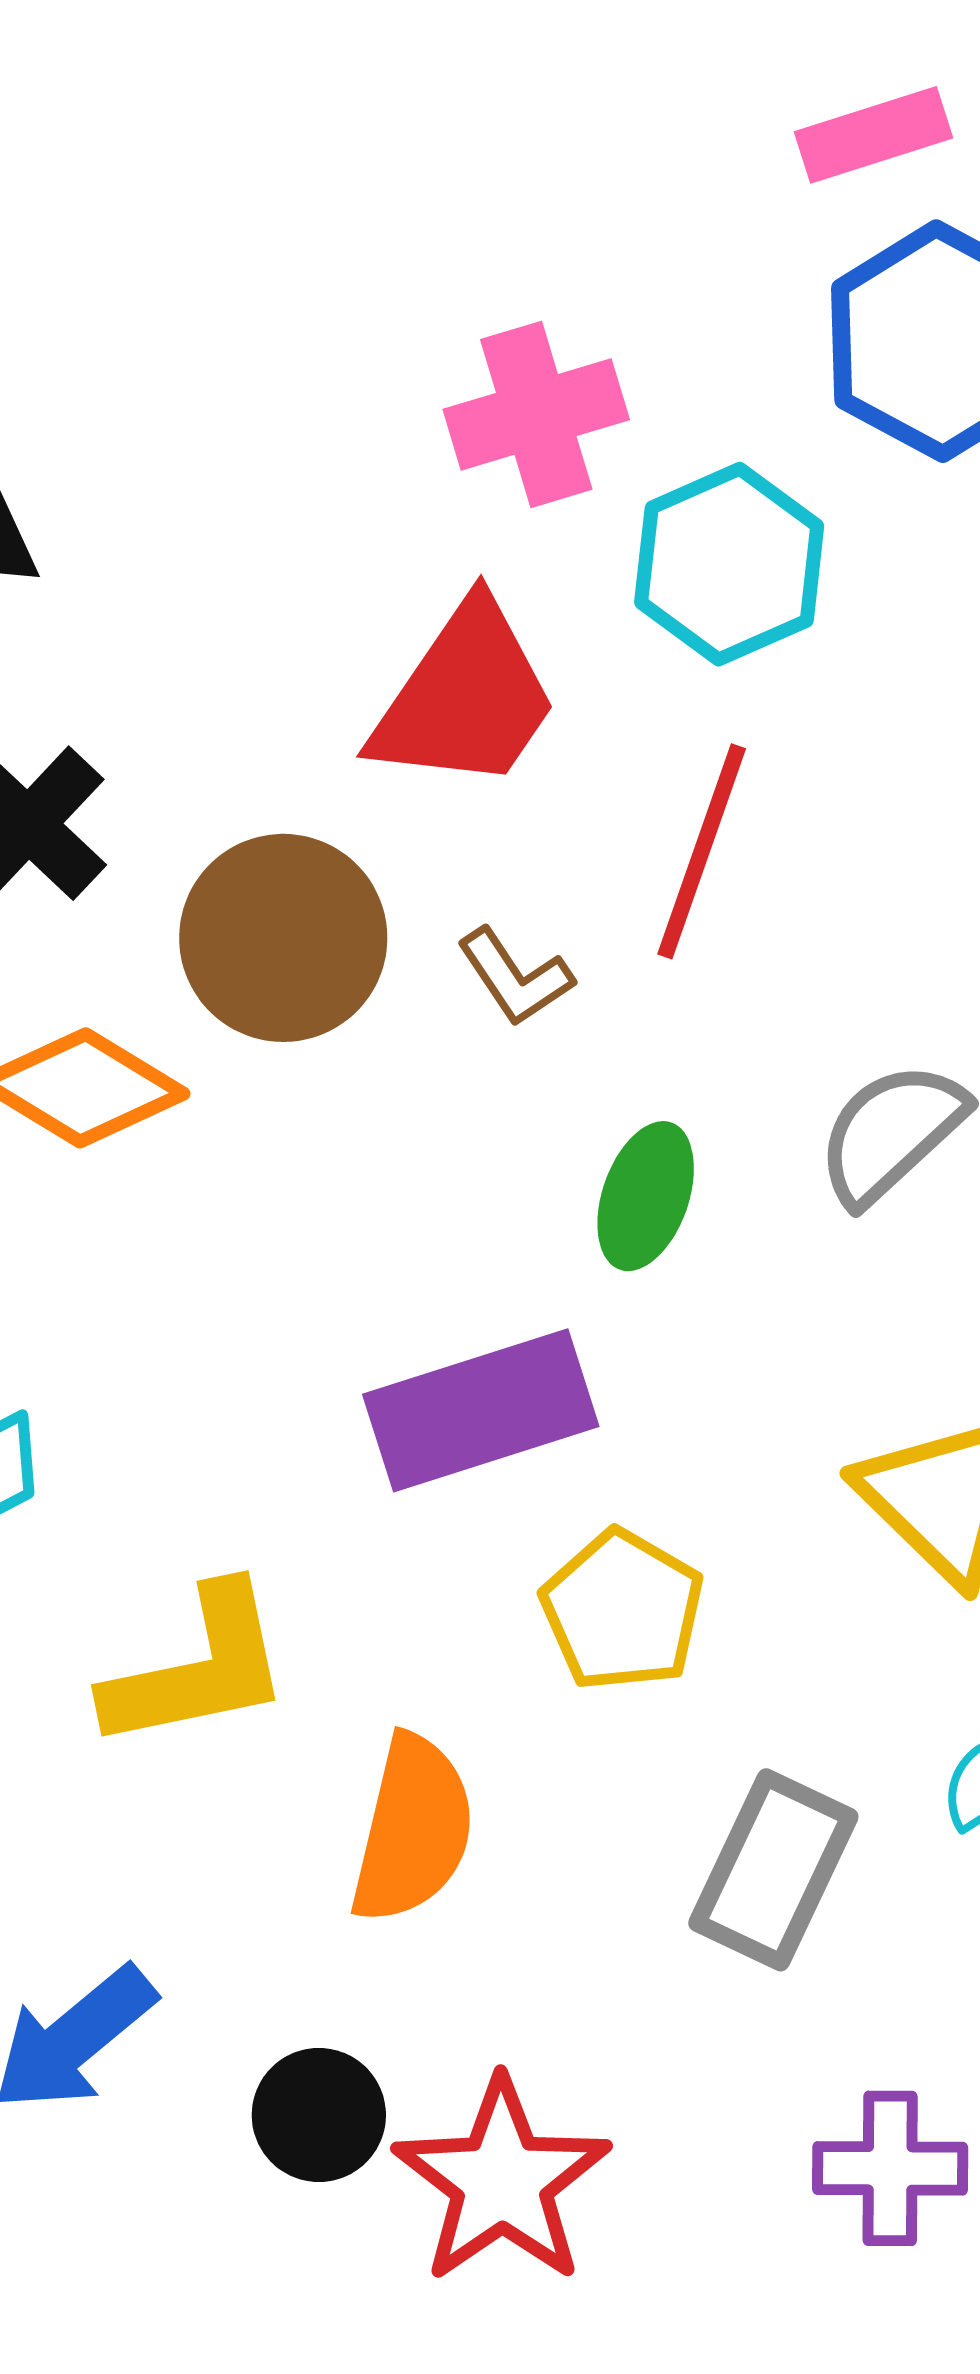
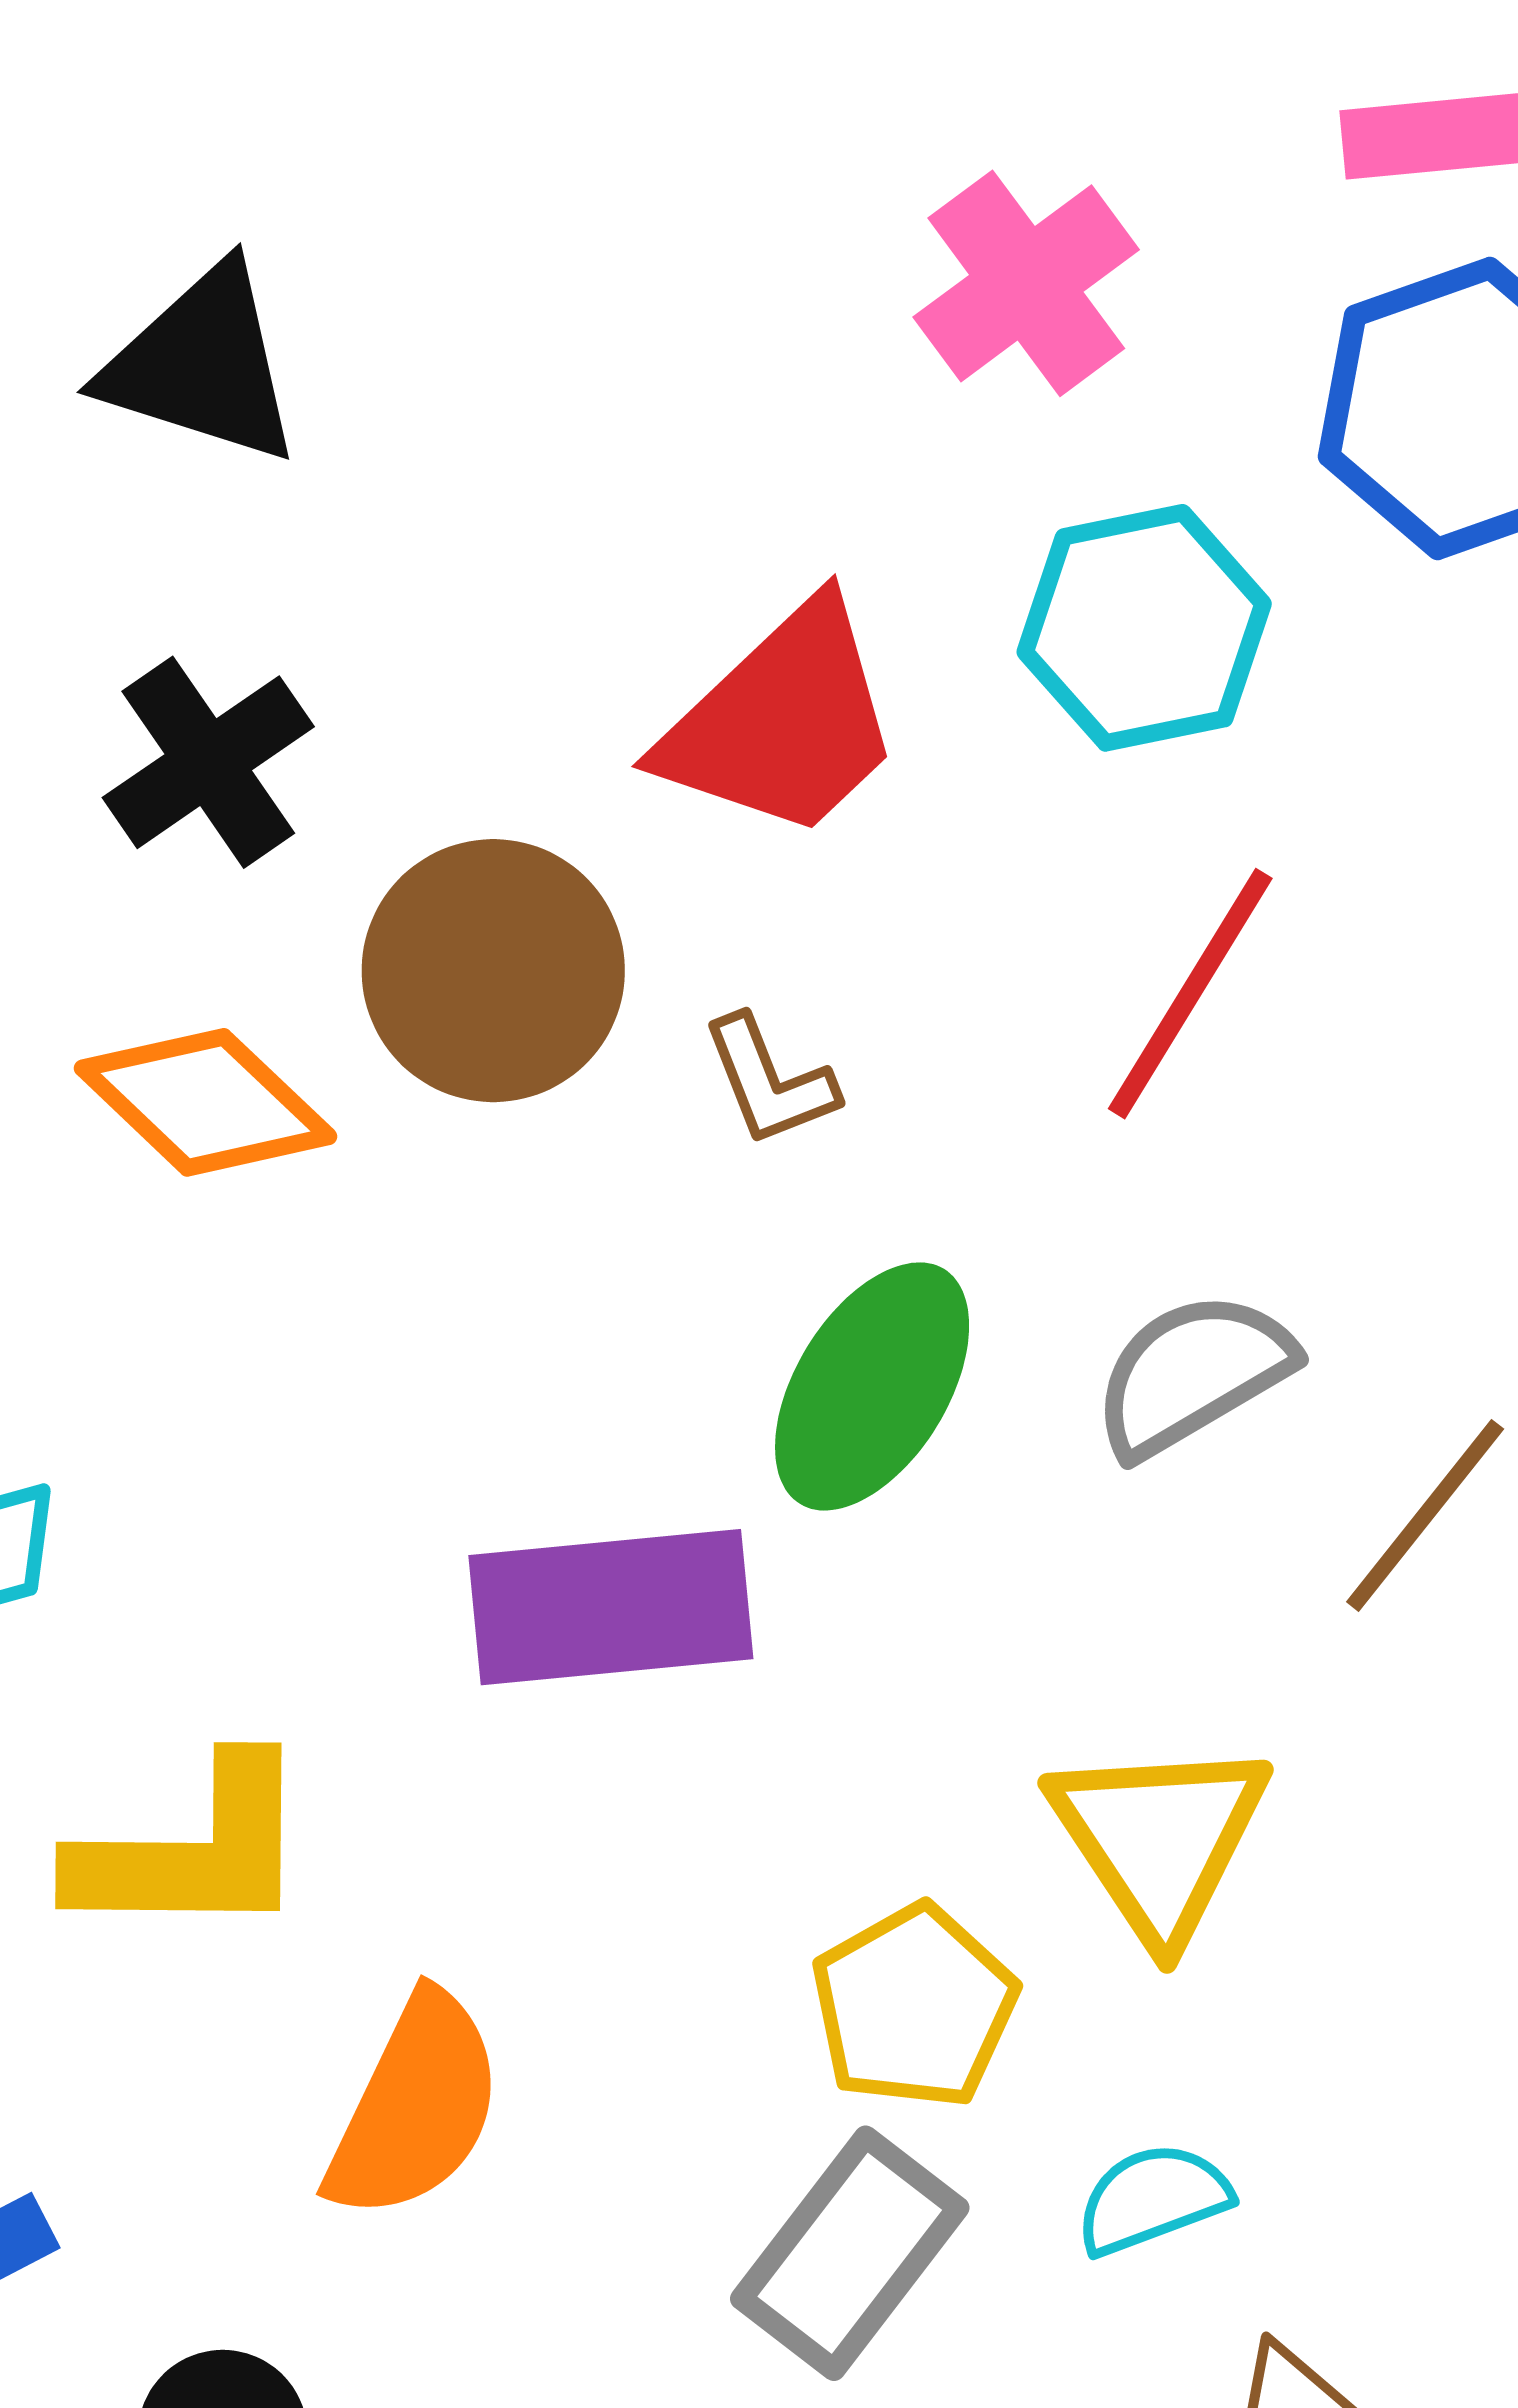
pink cross: (536, 414) -> (1026, 283), moved, turned -32
red line: (702, 851) -> (1190, 994), moved
green ellipse: (646, 1196) -> (872, 1386), size x1.4
yellow pentagon: (623, 1610) -> (914, 2007), moved

